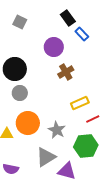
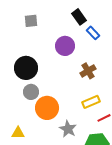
gray square: (20, 22) -> (31, 21), turned -32
brown cross: (66, 72) -> (88, 71), moved
orange circle: (28, 123) -> (47, 108), moved

